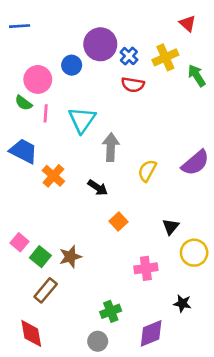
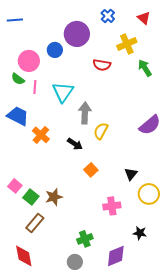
blue cross: (129, 56) -> (108, 16), moved
green arrow: (197, 76) -> (145, 68), moved
yellow semicircle: (147, 171) -> (101, 131), moved

